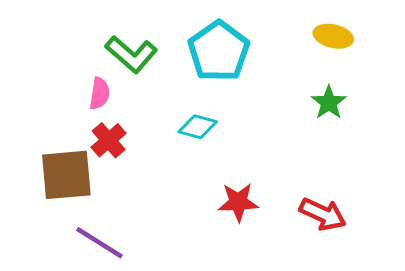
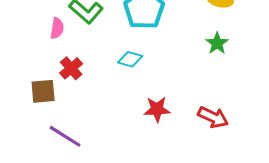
pink semicircle: (100, 93) -> (57, 28), moved
brown square: (66, 175) -> (43, 91), size x0.7

